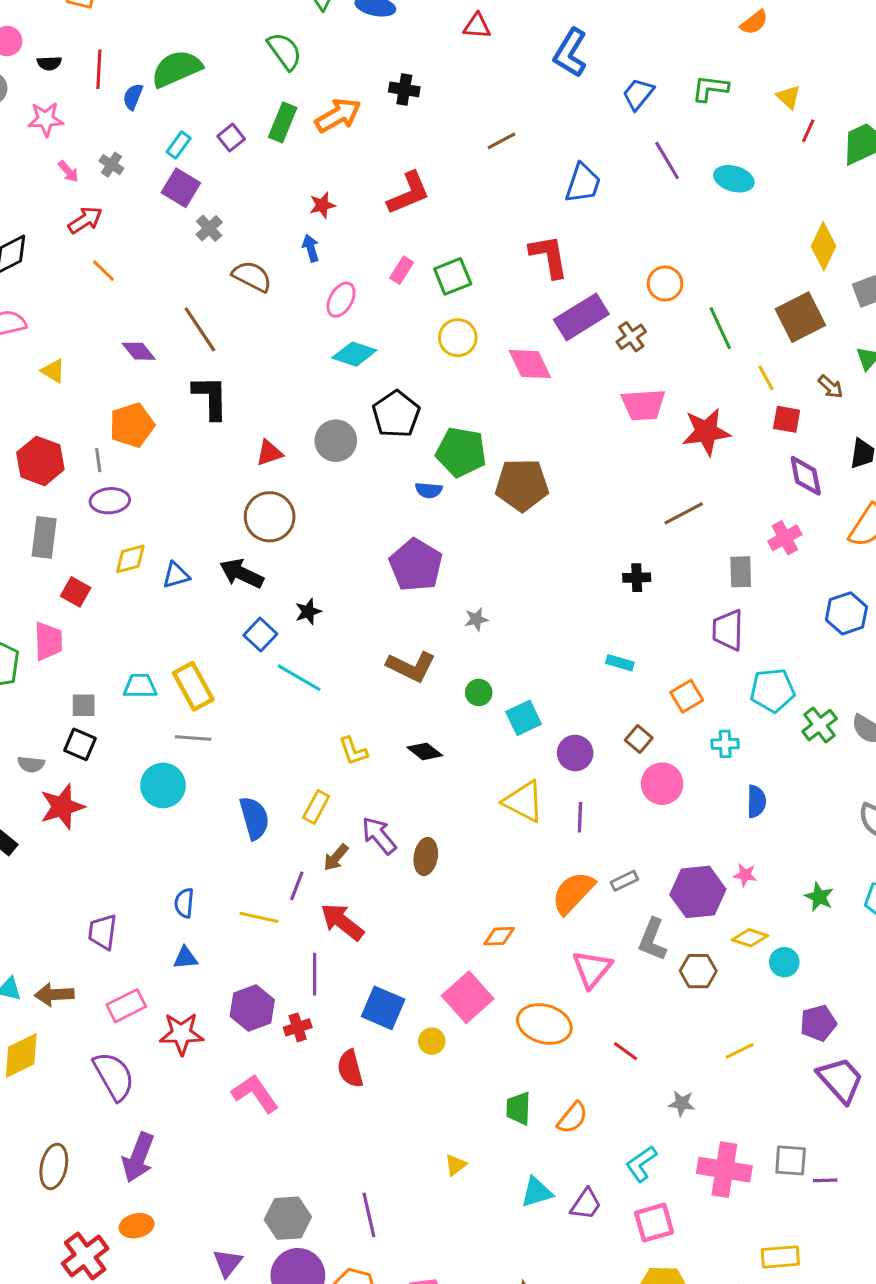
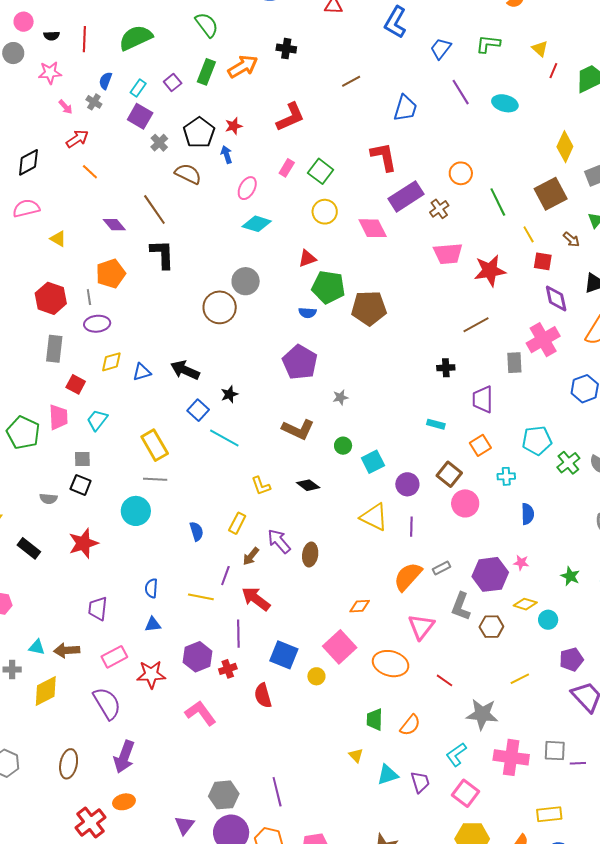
blue semicircle: (133, 97) -> (106, 81), moved
green square: (453, 276) -> (321, 171), turned -30
black pentagon: (396, 414) -> (199, 133), moved
red triangle: (269, 453) -> (307, 259), moved
brown circle: (270, 517) -> (220, 307), moved
pink cross: (785, 538) -> (543, 340), size x1.5
purple trapezoid: (728, 630) -> (483, 399), moved
cyan trapezoid: (140, 686) -> (97, 420), moved, turned -50
brown square: (639, 739) -> (449, 474), size x1.4
red star: (62, 807) -> (83, 543), moved
blue semicircle: (254, 818) -> (197, 531), size x0.7
gray star: (682, 1103) -> (482, 714), size x1.8
yellow triangle: (455, 1165) -> (356, 755), moved, turned -35
purple trapezoid: (586, 1204) -> (420, 782), turned -50
pink square: (654, 1223) -> (465, 793), turned -36

